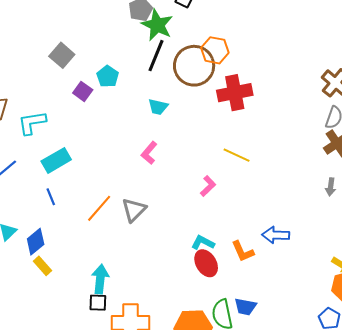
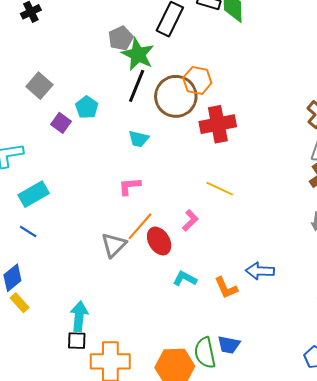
pink L-shape: (149, 153) -> (130, 186), turned 45
blue line: (51, 197) -> (28, 231), turned -36
orange line: (99, 208) -> (140, 226), moved
red ellipse: (206, 263) -> (159, 241), moved

